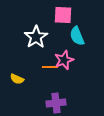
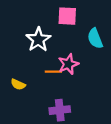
cyan semicircle: (77, 36) -> (95, 38), moved

